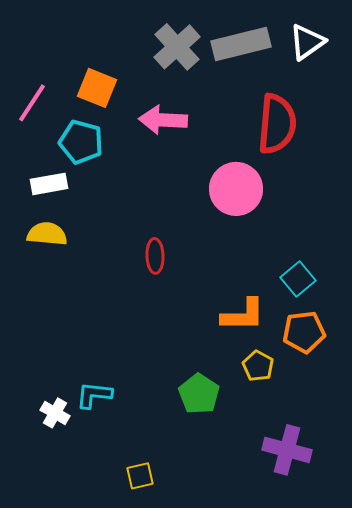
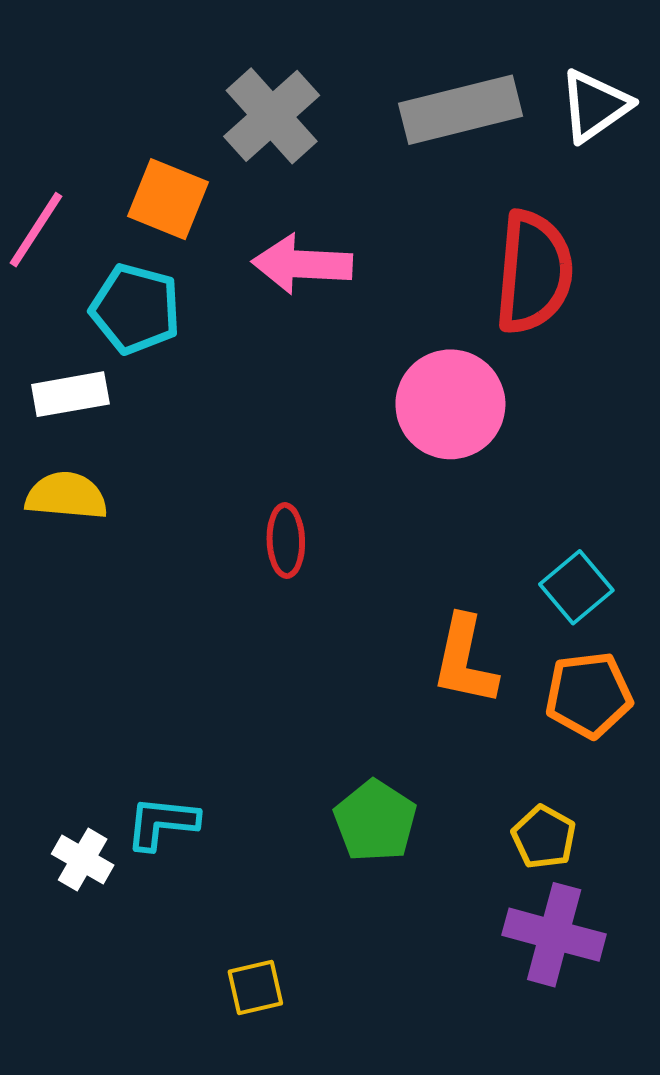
gray cross: (177, 47) -> (272, 116), moved
orange L-shape: (243, 315) -> (465, 660), turned 102
yellow pentagon: (258, 366) -> (544, 837), moved

